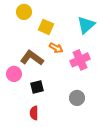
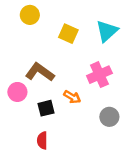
yellow square: (46, 27) -> (68, 34), moved
orange arrow: (56, 48) -> (72, 97), moved
gray circle: (77, 98) -> (109, 117), moved

